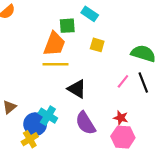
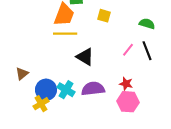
green semicircle: (143, 54) -> (147, 24), size x0.7
cyan cross: (48, 116) -> (66, 90), moved
purple semicircle: (85, 123) -> (93, 89), turned 115

